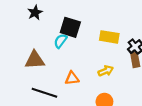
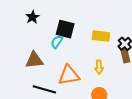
yellow arrow: (106, 71) -> (99, 67), turned 112
orange triangle: (72, 78) -> (69, 75), size x1.6

